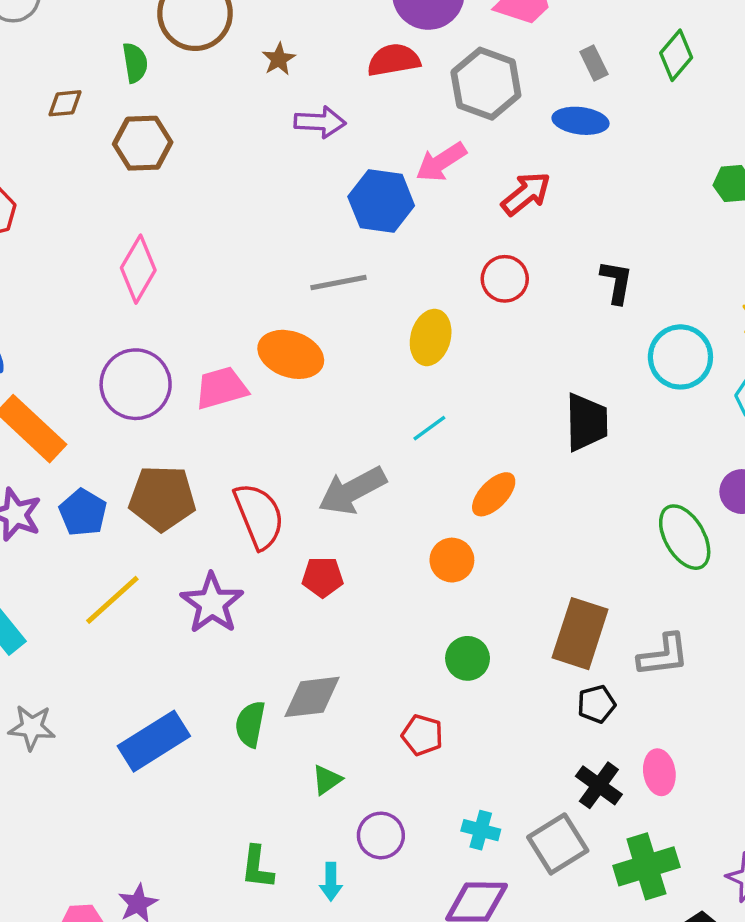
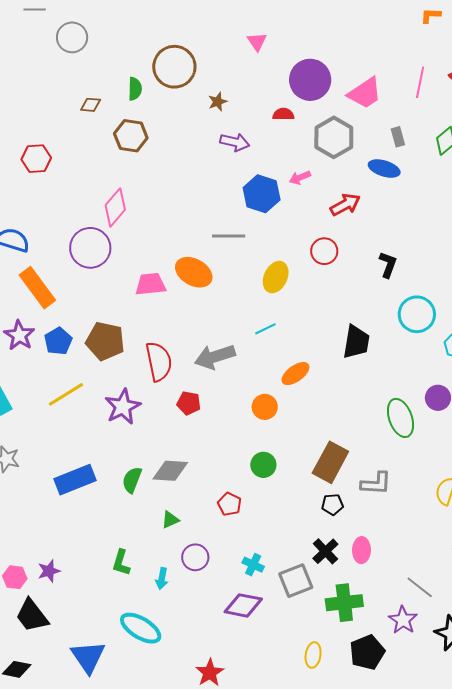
red semicircle: (394, 60) -> (283, 114), size x0.7
pink arrow: (441, 162) -> (300, 178), size x0.7
purple circle: (136, 384) -> (90, 248), moved

